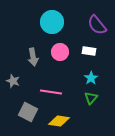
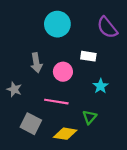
white rectangle: (89, 51) -> (88, 56), moved
pink circle: (60, 52) -> (63, 72), moved
green triangle: (91, 98) -> (89, 117), moved

